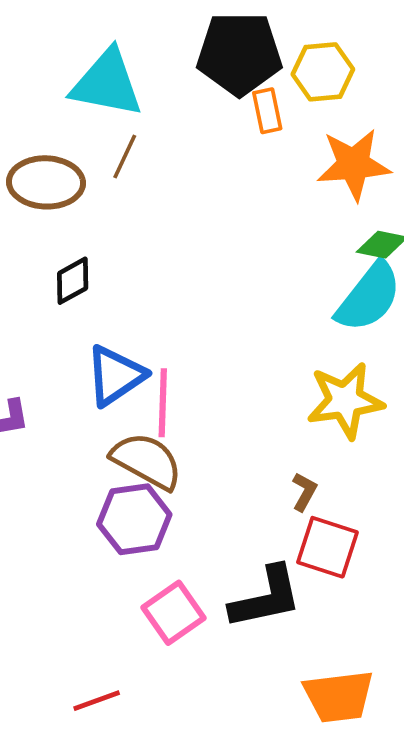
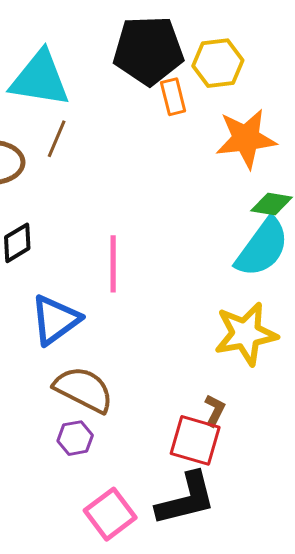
pink line: (163, 403) -> (113, 264), moved
purple hexagon: (134, 519) -> (75, 438), size x0.6
red square: (327, 547) -> (195, 440), moved

